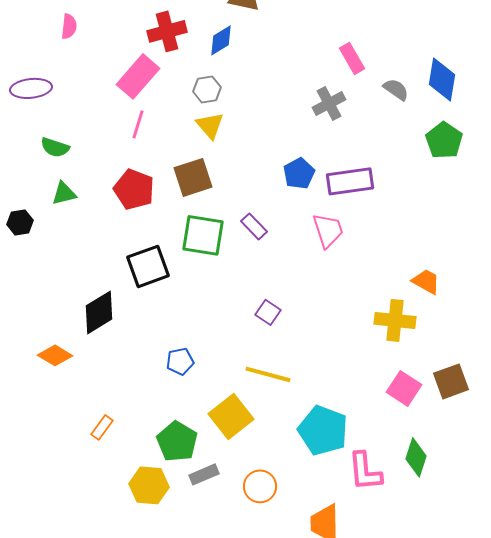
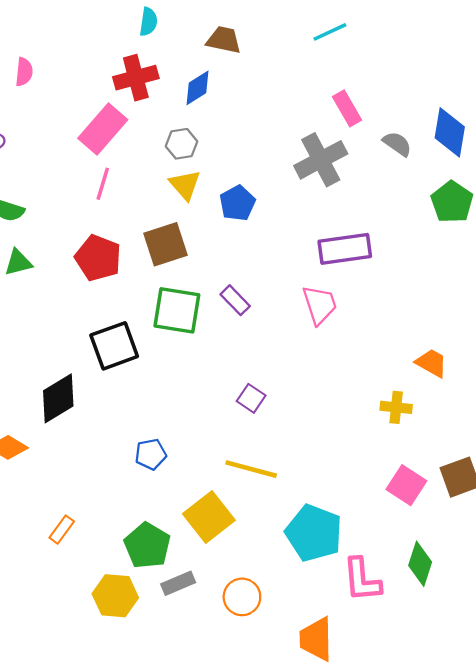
gray cross: (329, 103) -> (321, 160), size x1.4
blue pentagon: (299, 173) -> (237, 203), moved
yellow cross: (395, 320) -> (396, 407), size x0.7

